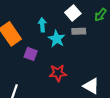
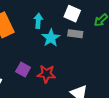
white square: (73, 13) -> (72, 14), turned -35
purple square: (31, 54) -> (23, 70), moved

